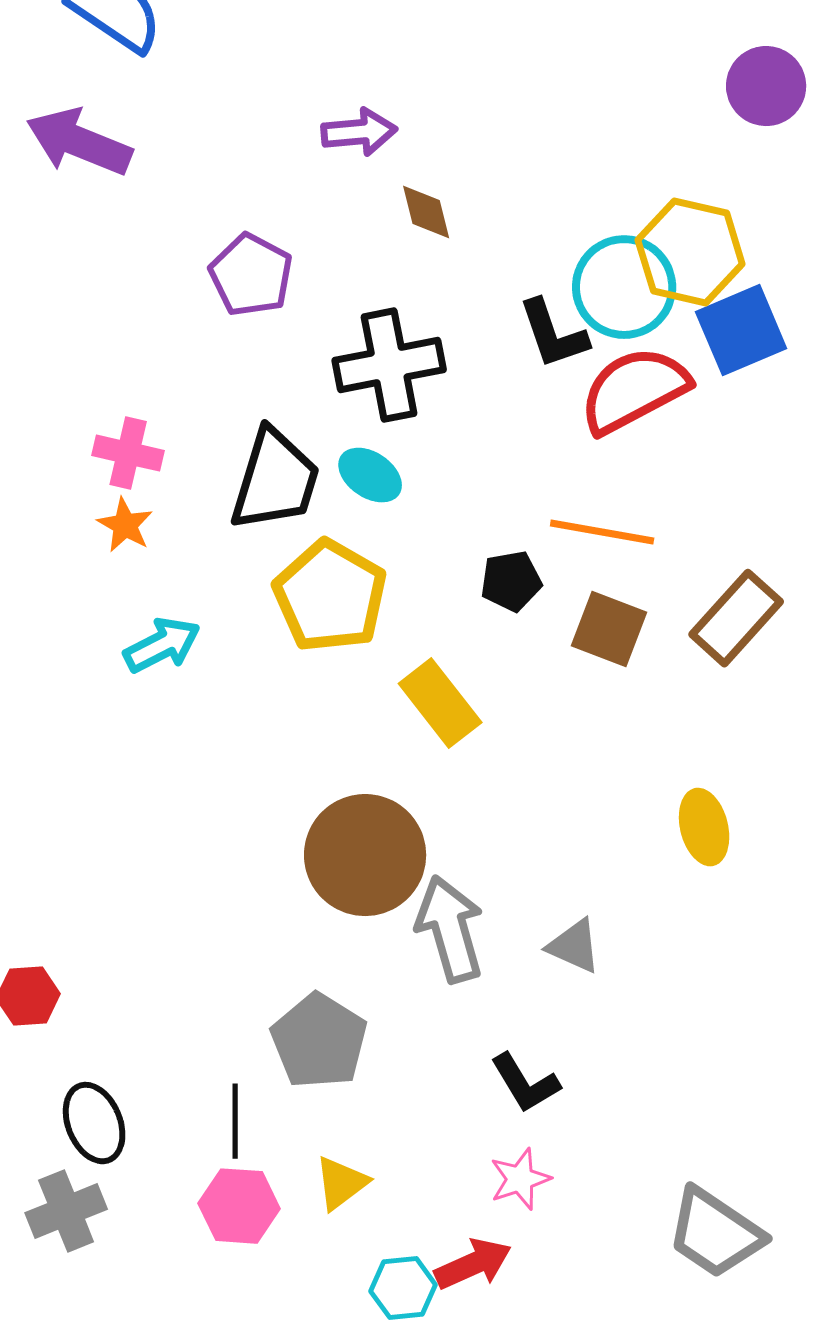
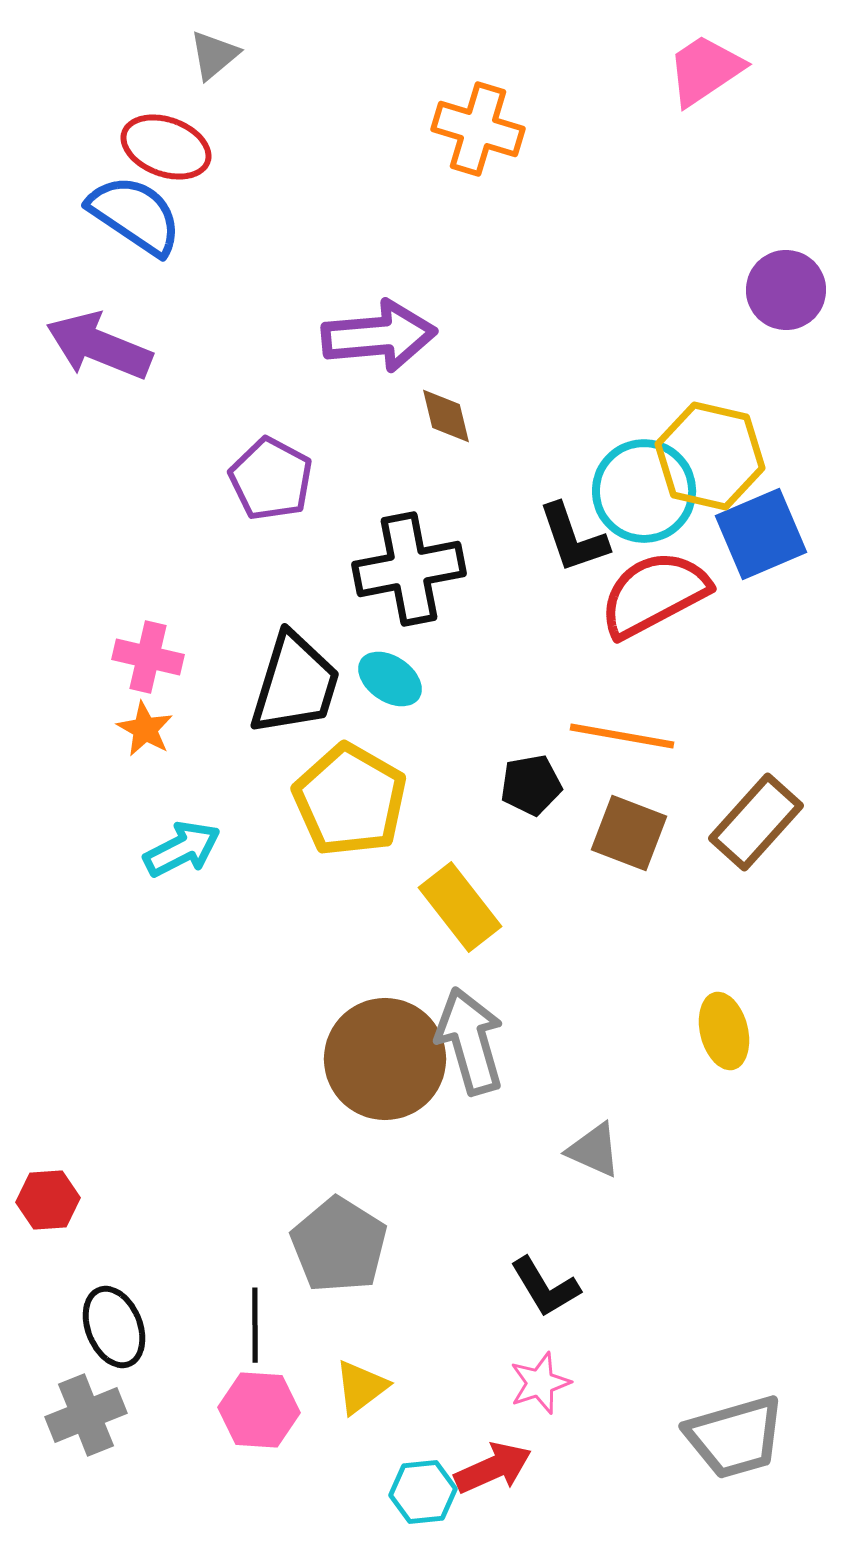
purple arrow: (359, 132) -> (379, 336), size x1.5
gray arrow: (450, 929) -> (470, 1041), moved
gray trapezoid: (715, 1233) -> (735, 1437), turned -50

